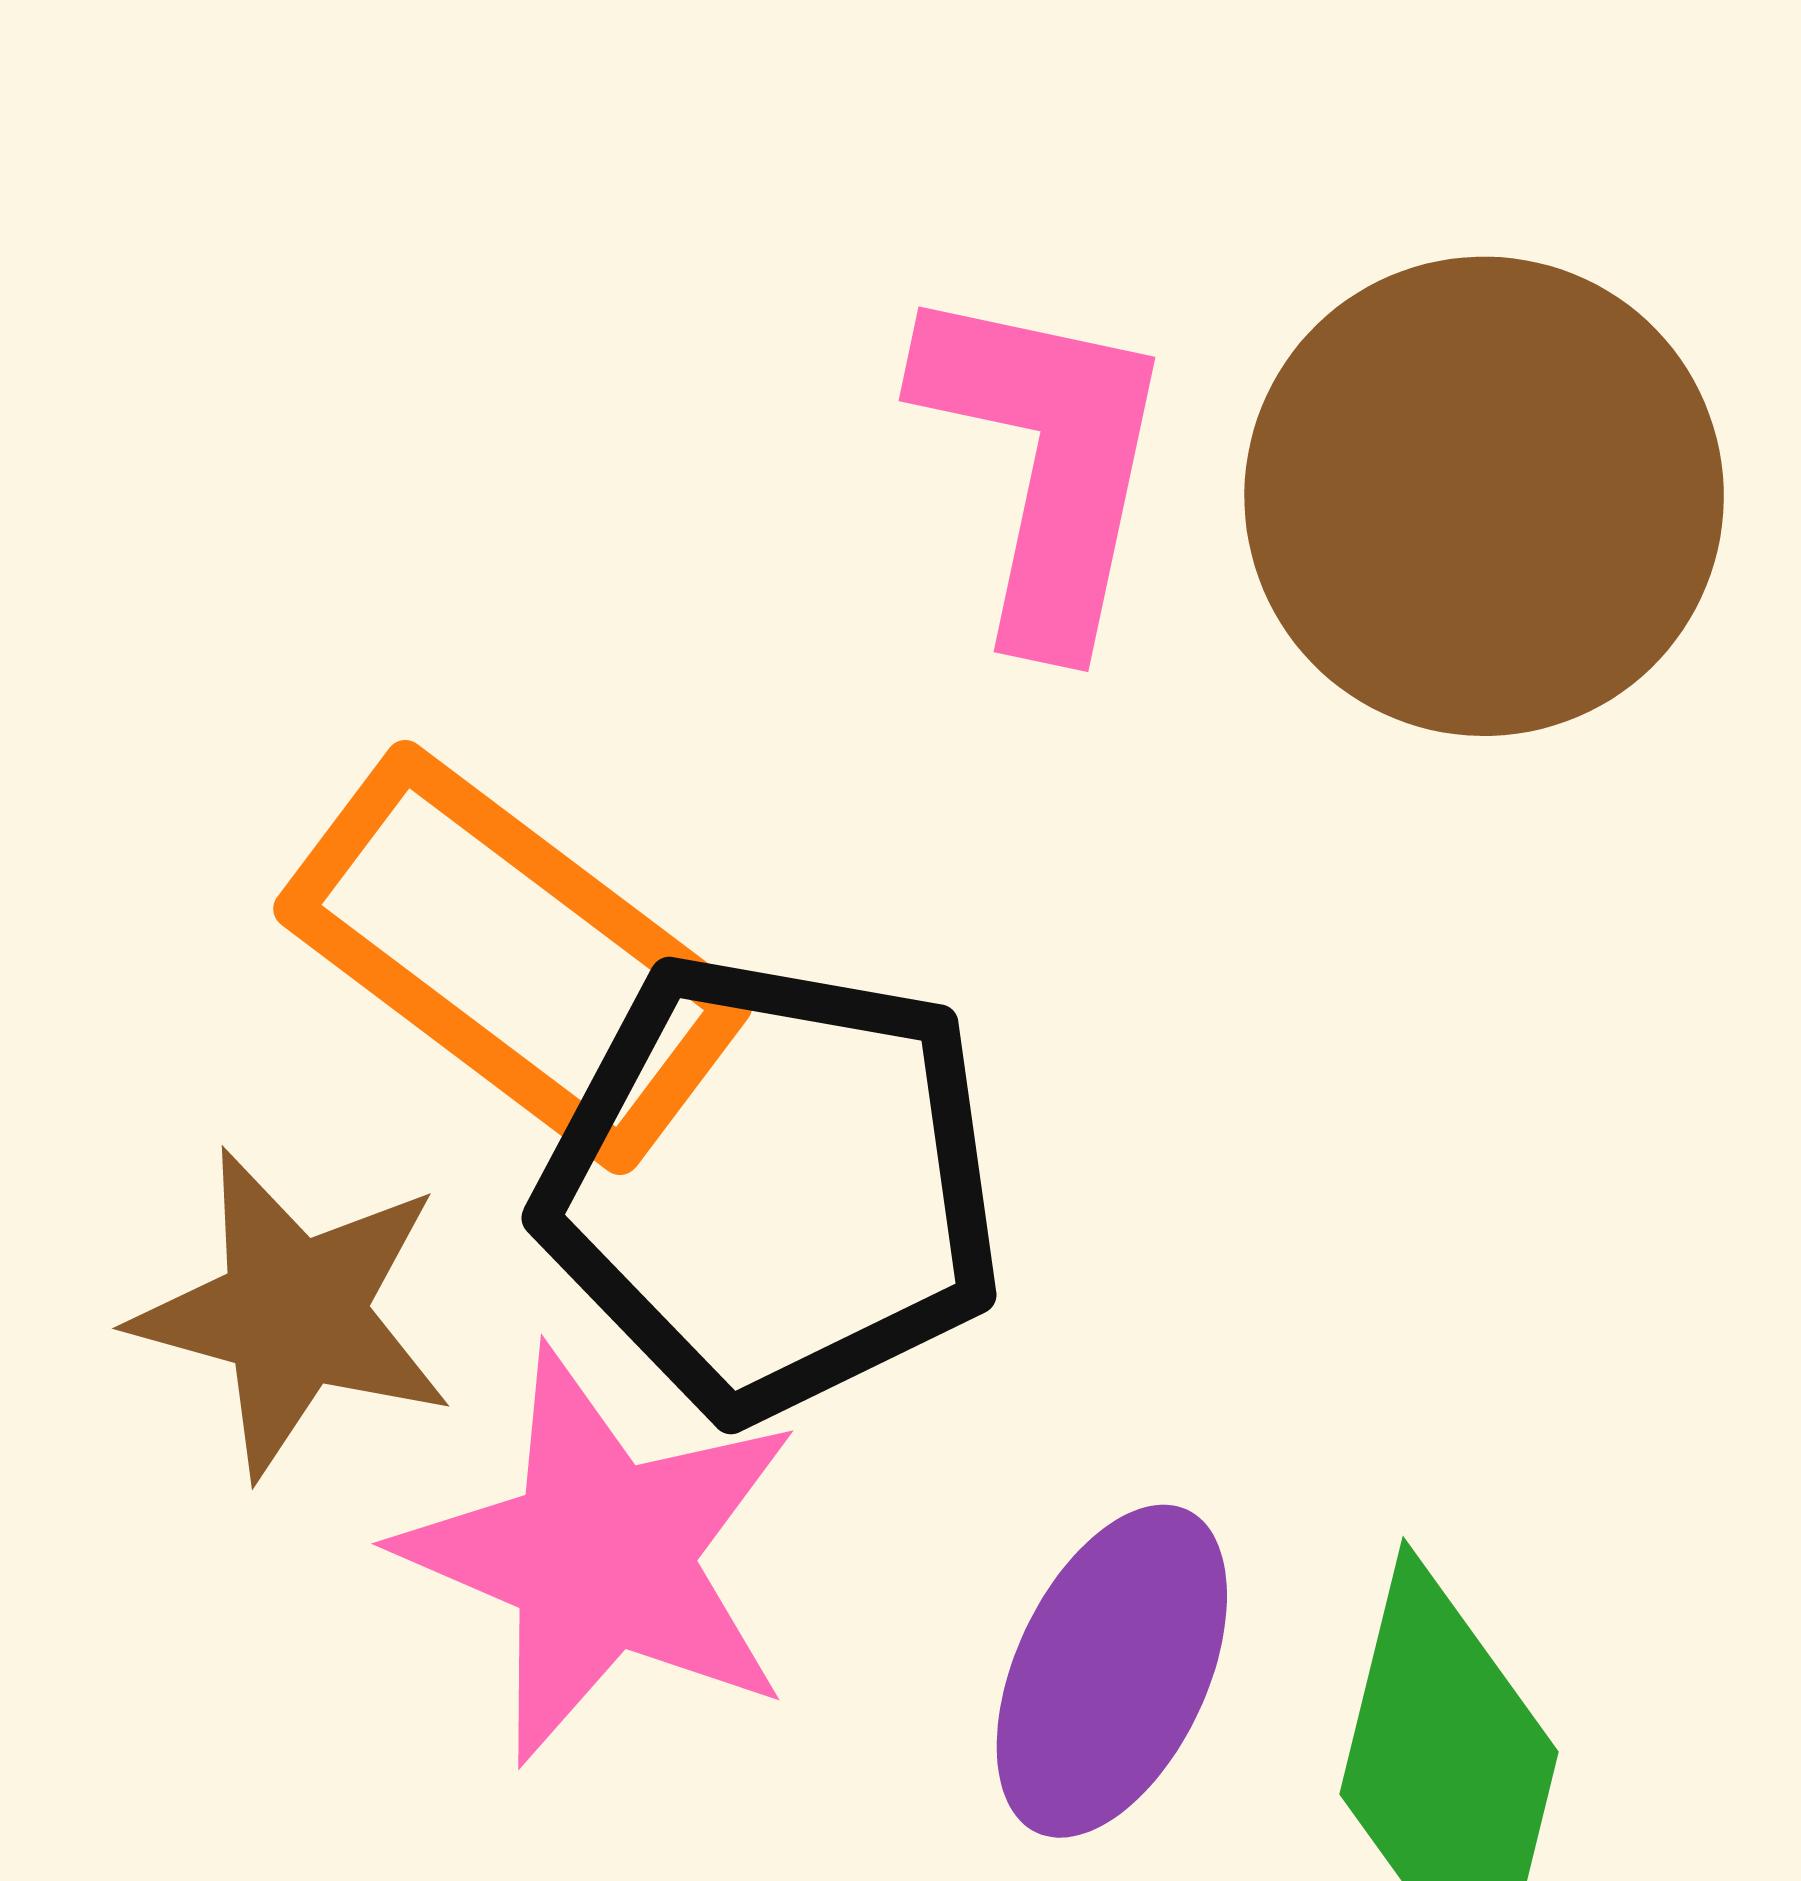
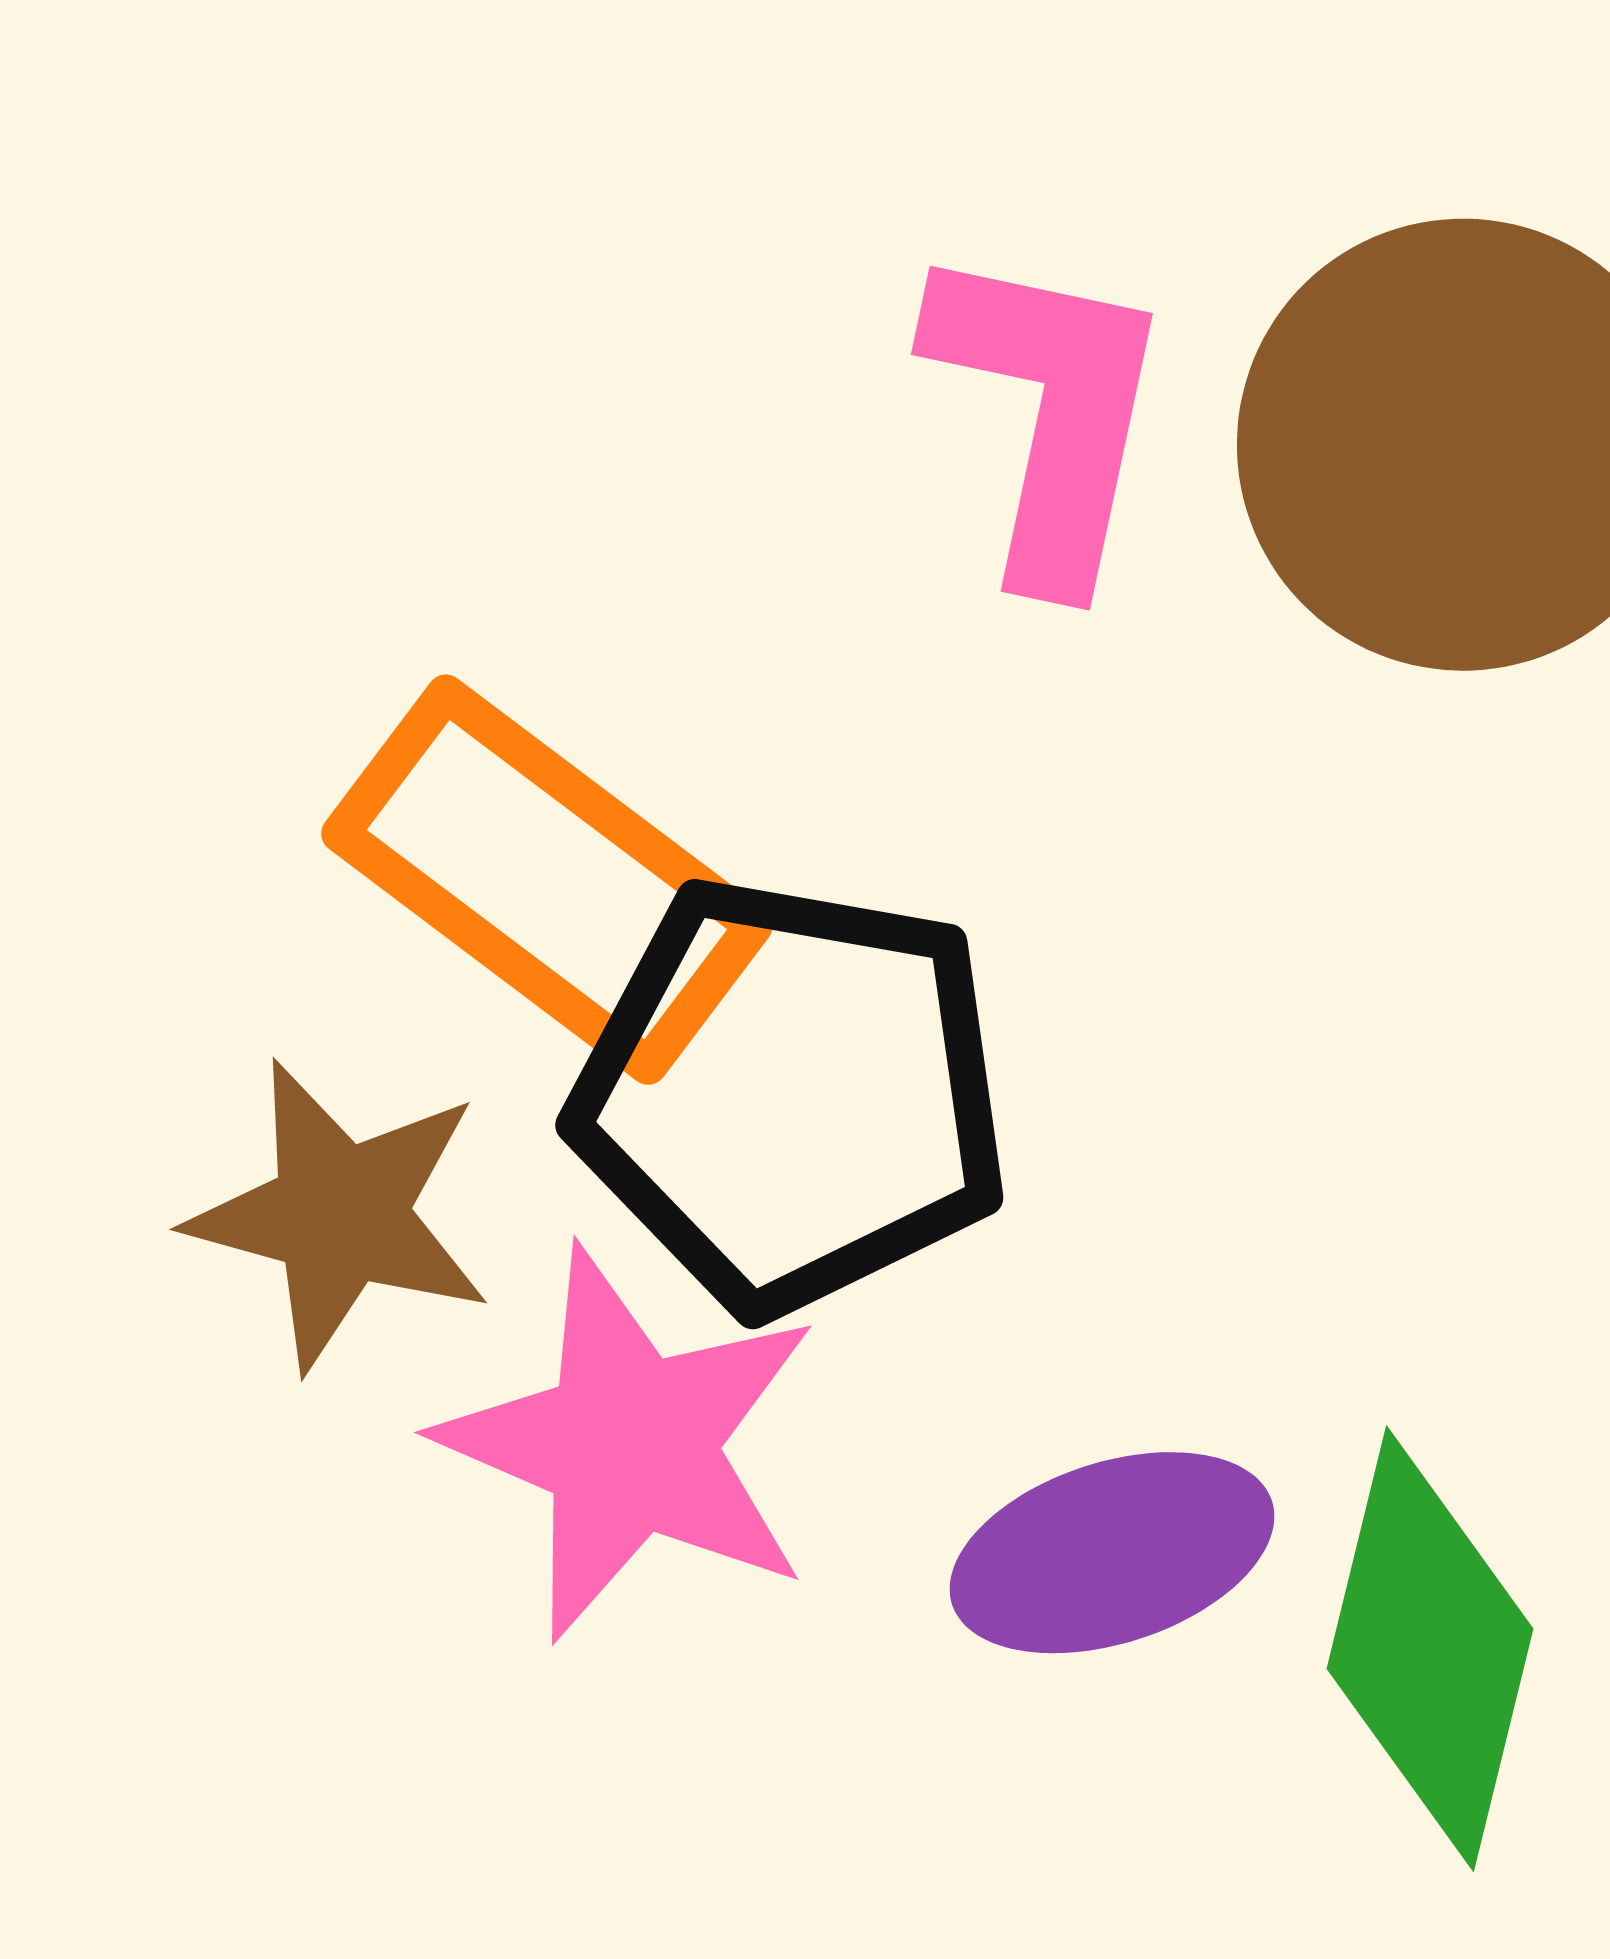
purple ellipse: (1112, 1671) -> (1112, 1553), turned 47

